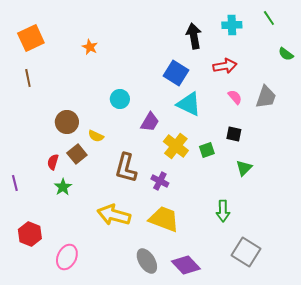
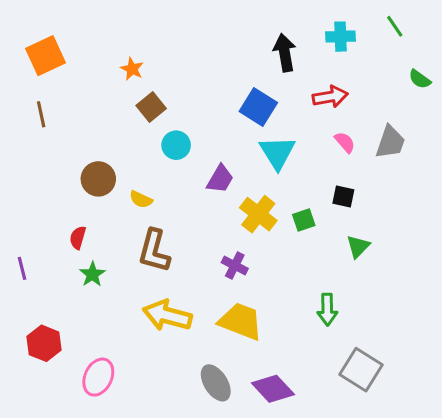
cyan triangle: (189, 104) -> (277, 153), turned 32
brown square: (77, 154) -> (151, 107), moved
brown L-shape: (126, 168) -> (154, 251), moved

